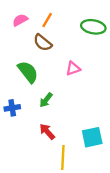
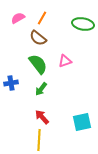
green semicircle: (28, 72) -> (38, 64), moved
blue cross: (12, 108) -> (11, 83), moved
yellow line: (63, 157) -> (39, 140), moved

